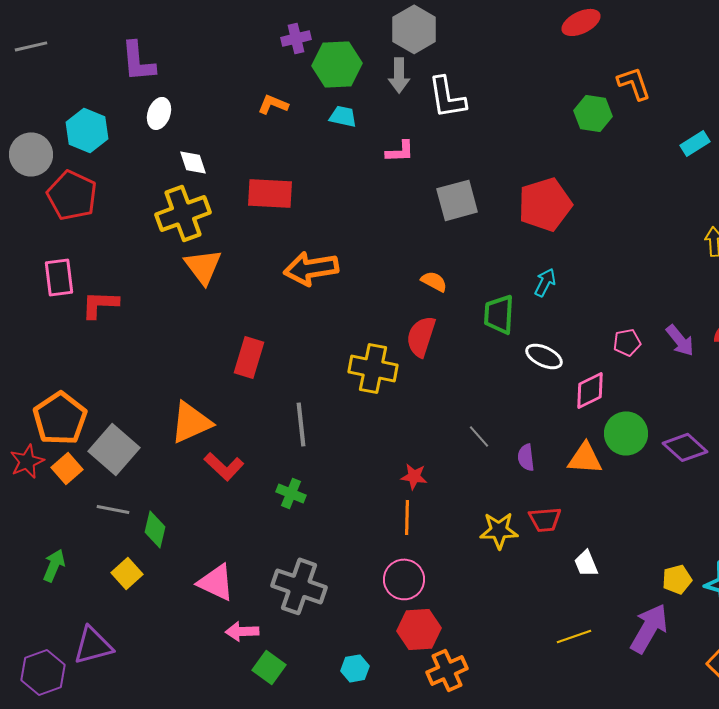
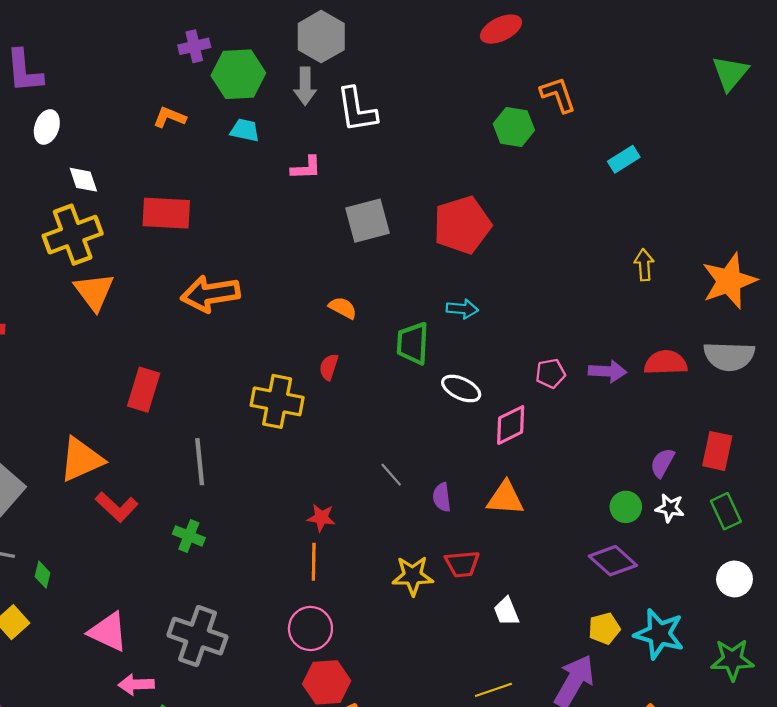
cyan arrow: (545, 282) -> (462, 309), turned 68
red semicircle: (421, 336) -> (329, 367), size x0.6
purple arrow: (680, 340) -> (608, 371), turned -48
green circle: (626, 433) -> (626, 507), moved, size x0.7
purple diamond: (685, 447) -> (613, 561), moved
green diamond: (155, 529) -> (43, 575), size x0.7

